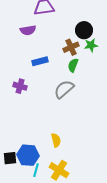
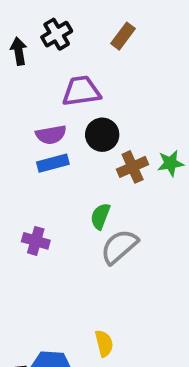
black circle: (84, 30) -> (102, 135), moved
blue rectangle: (40, 61) -> (53, 163), moved
green semicircle: (73, 65) -> (100, 216), moved

